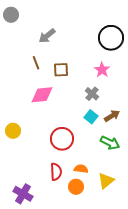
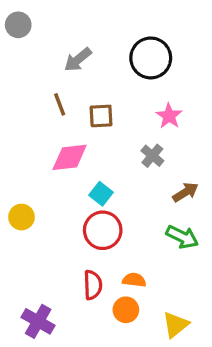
black circle: (111, 38) -> (151, 58), moved
cyan square: (91, 117) -> (101, 194), moved
yellow triangle: (106, 181) -> (176, 325), moved

